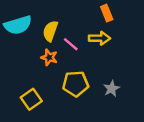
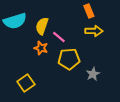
yellow arrow: (99, 38) -> (94, 31), moved
yellow pentagon: (76, 84) -> (69, 59), moved

